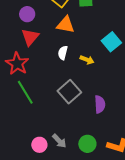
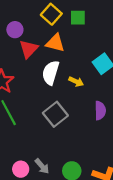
red triangle: (30, 37) -> (29, 49), moved
white semicircle: (63, 53) -> (51, 73), size x1.6
purple semicircle: (100, 104) -> (100, 111), moved

